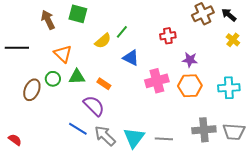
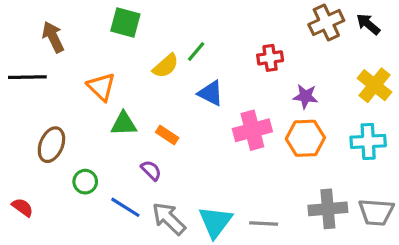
brown arrow: (48, 20) -> (53, 37), moved
yellow cross: (233, 40) -> (375, 85), moved, size x1.5
green circle: (53, 79) -> (85, 182), moved
purple semicircle: (94, 106) -> (151, 170), size x0.6
red semicircle: (15, 140) -> (22, 207), moved

